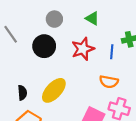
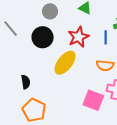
yellow ellipse: (54, 90) -> (65, 63), moved

